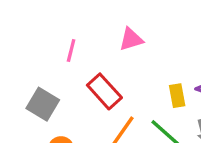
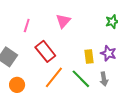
pink triangle: (131, 39) -> (63, 21), turned -35

